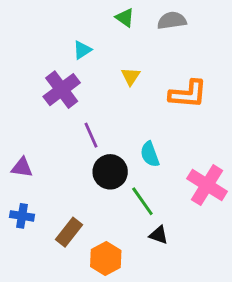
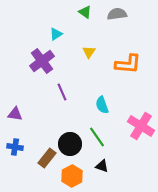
black circle: (110, 172) -> (70, 144), moved
black triangle: (159, 235) -> (102, 166), moved

